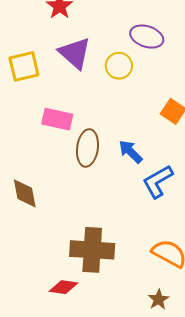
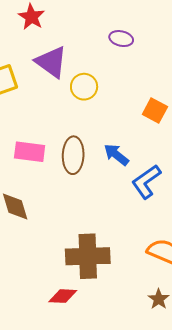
purple ellipse: (147, 37) -> (121, 39), size x0.7
yellow circle: (119, 66) -> (84, 87), moved
pink rectangle: (57, 119) -> (30, 152), moved

